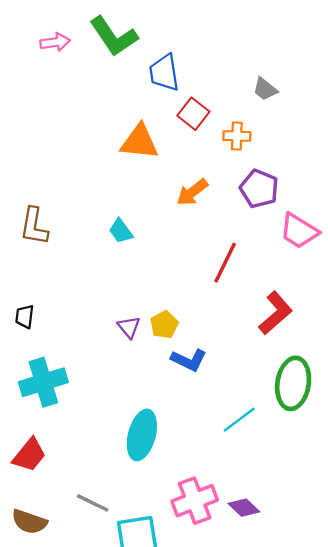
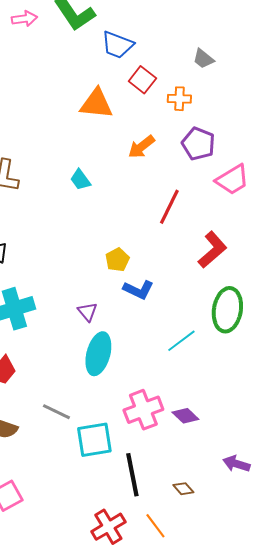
blue trapezoid: (164, 73) -> (117, 45), turned -60
pink trapezoid: (299, 231) -> (232, 180), turned -63
purple triangle: (129, 327) -> (87, 312), moved

